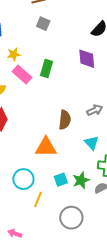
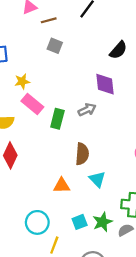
green rectangle: (47, 69) -> (57, 119), moved
gray arrow: (95, 110) -> (87, 110), moved
cyan triangle: (92, 143) -> (97, 179), moved
orange triangle: (46, 147) -> (62, 186), size x0.7

